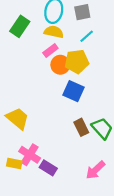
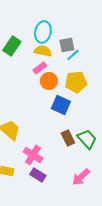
gray square: (82, 12) -> (67, 45), moved
yellow pentagon: (77, 61) -> (76, 82), moved
pink cross: (30, 155) -> (33, 155), moved

